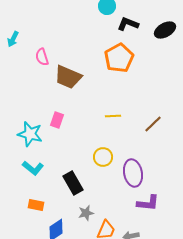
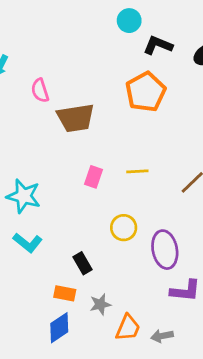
brown trapezoid: (68, 77) -> (76, 118), turned -32
pink rectangle: (57, 120) -> (93, 177), moved
black rectangle: (73, 183) -> (83, 263), size x0.7
orange rectangle: (36, 205) -> (65, 293), moved

